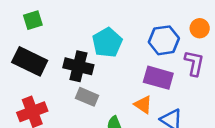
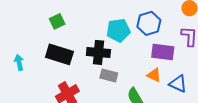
blue hexagon: (164, 40) -> (149, 23), moved
cyan pentagon: (107, 43) -> (118, 30), turned 30

